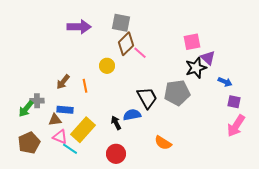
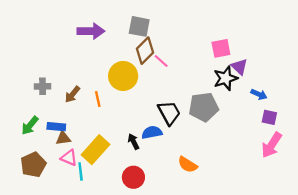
yellow circle: (107, 66) -> (123, 76), size x1.6
gray cross: (37, 101) -> (43, 86), moved
blue rectangle: (65, 110) -> (56, 127), moved
cyan line: (70, 149) -> (81, 171), turned 49

